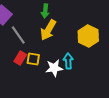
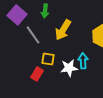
green arrow: (45, 11) -> (45, 11), moved
red rectangle: (20, 58) -> (37, 74), moved

